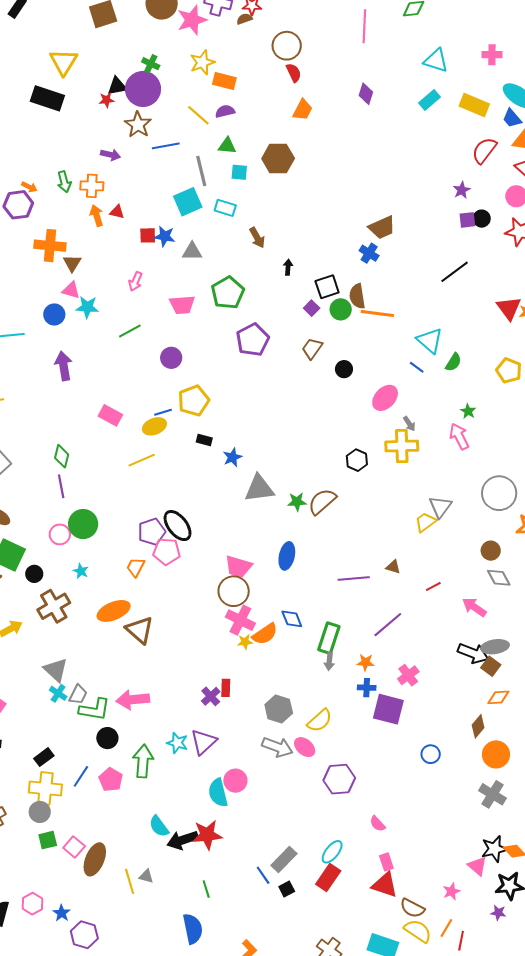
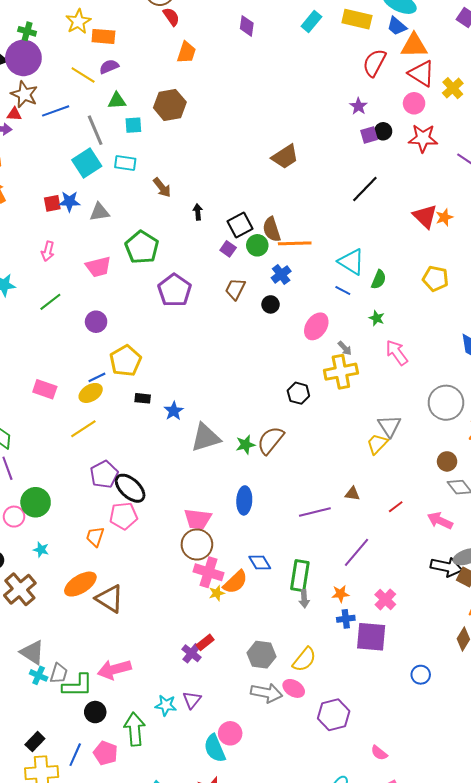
red triangle: (117, 212) -> (14, 114), moved
blue cross: (369, 253) -> (281, 274), moved, turned 30
green star: (468, 411) -> (377, 318), moved
purple pentagon: (152, 532) -> (104, 474), moved
red rectangle: (226, 688) -> (205, 642), turned 60
purple triangle: (204, 742) -> (192, 700), size x0.7

